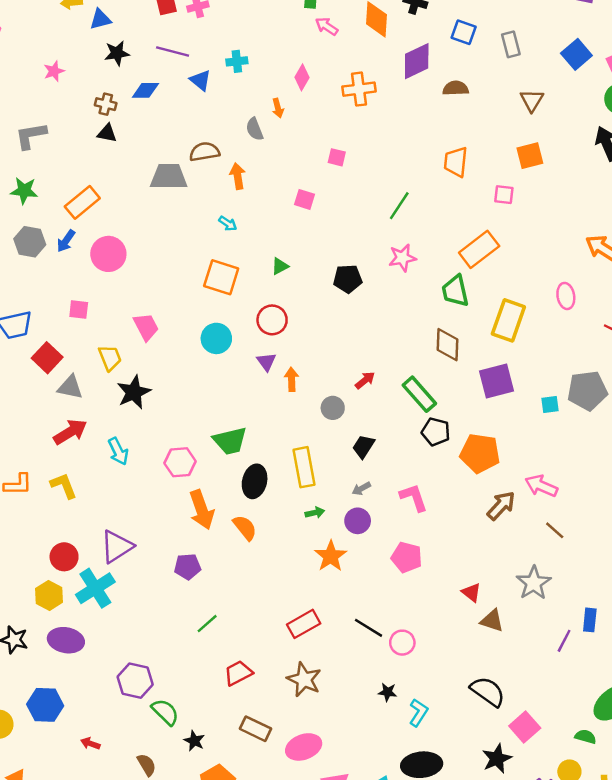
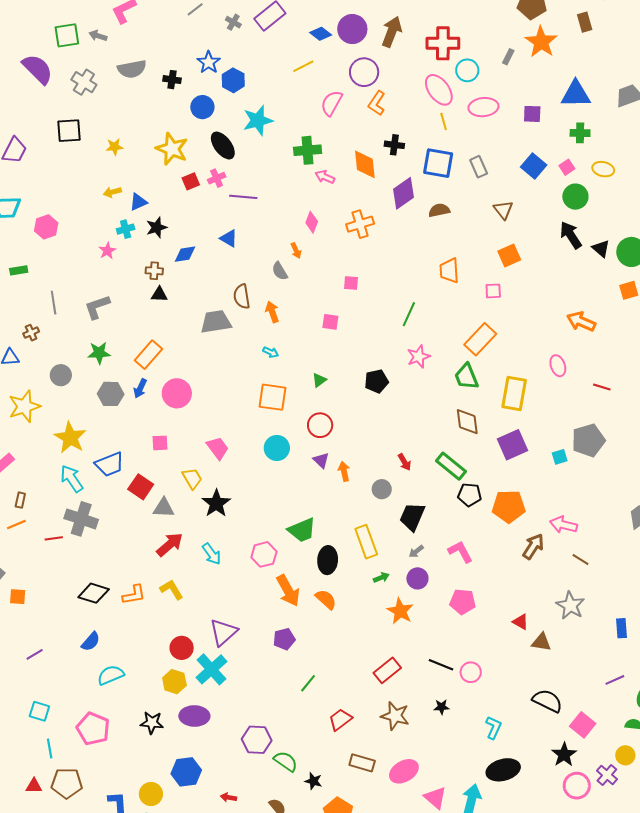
blue square: (464, 32) -> (438, 163), size x1.5
purple line: (173, 52) -> (243, 197), moved
cyan cross: (237, 61) -> (126, 229), moved
brown semicircle: (204, 152) -> (242, 296), turned -80
red arrow: (365, 380) -> (405, 462), turned 108
black trapezoid: (363, 447) -> (412, 517), size x1.4
purple line: (564, 641) -> (615, 680), moved, turned 48
black star: (388, 692) -> (442, 707), moved

